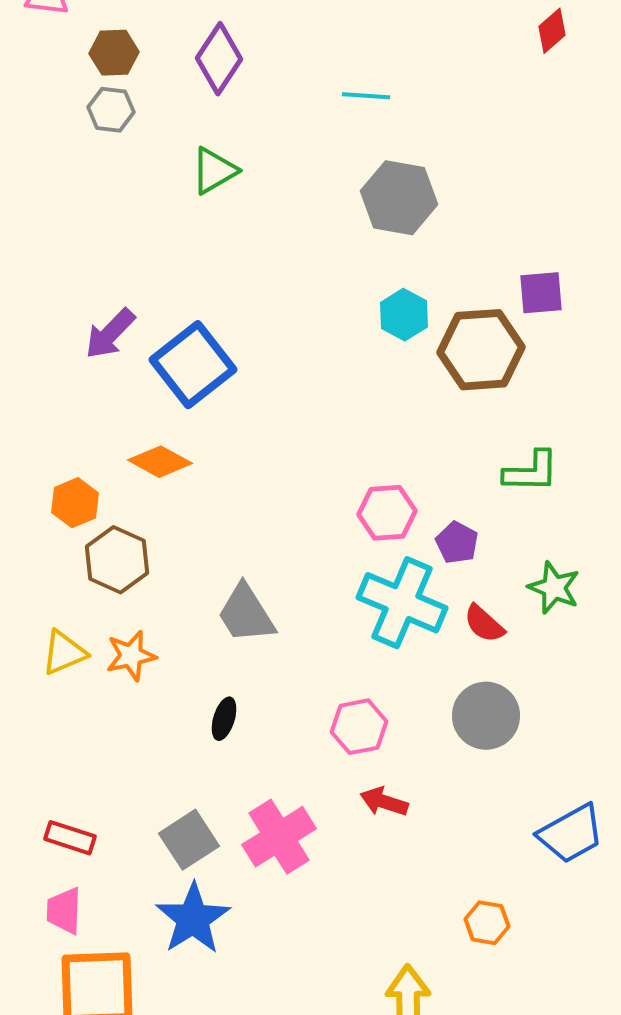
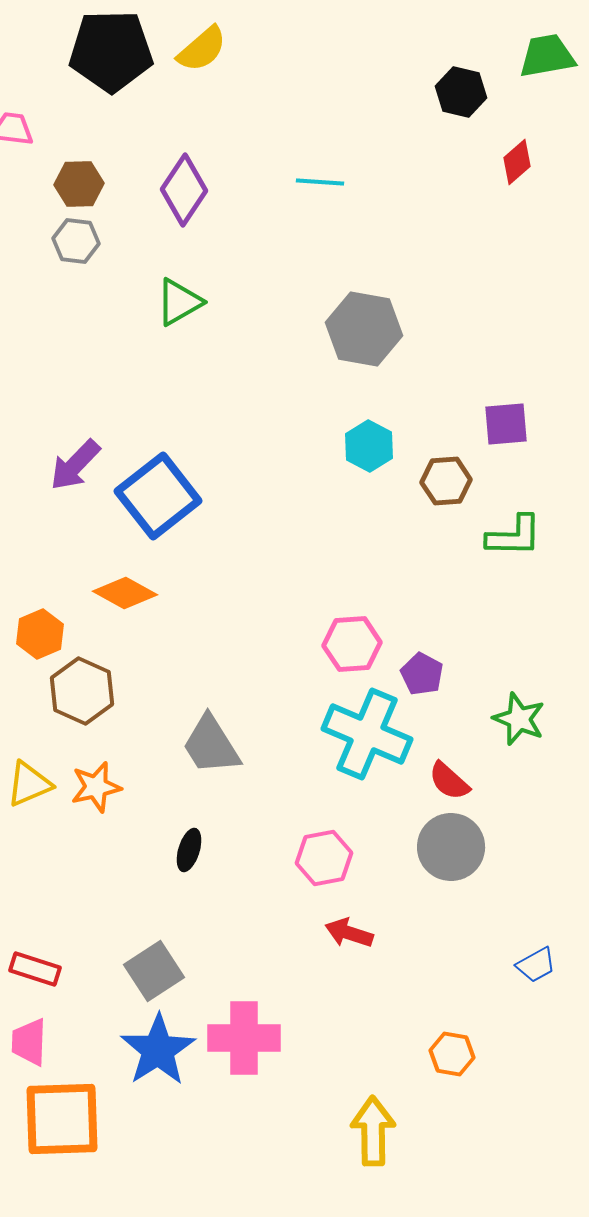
cyan line: (366, 96) -> (320, 182), moved
brown hexagon: (481, 350) -> (446, 481), size x0.6
green L-shape: (531, 472) -> (514, 536), moved
red semicircle: (484, 624) -> (449, 781), moved
blue trapezoid: (571, 834) -> (536, 965), size x0.6
pink cross: (279, 837) -> (244, 1038), moved, turned 32

